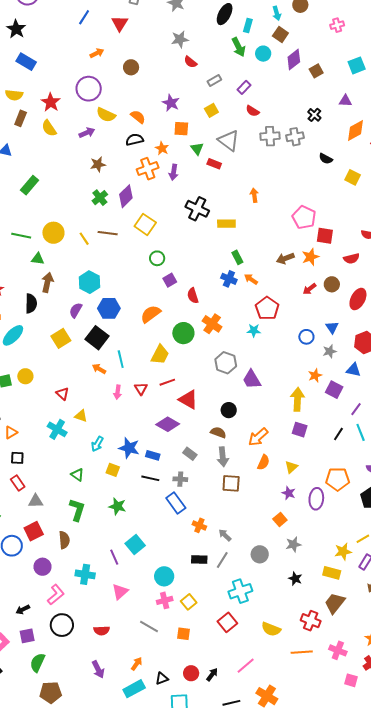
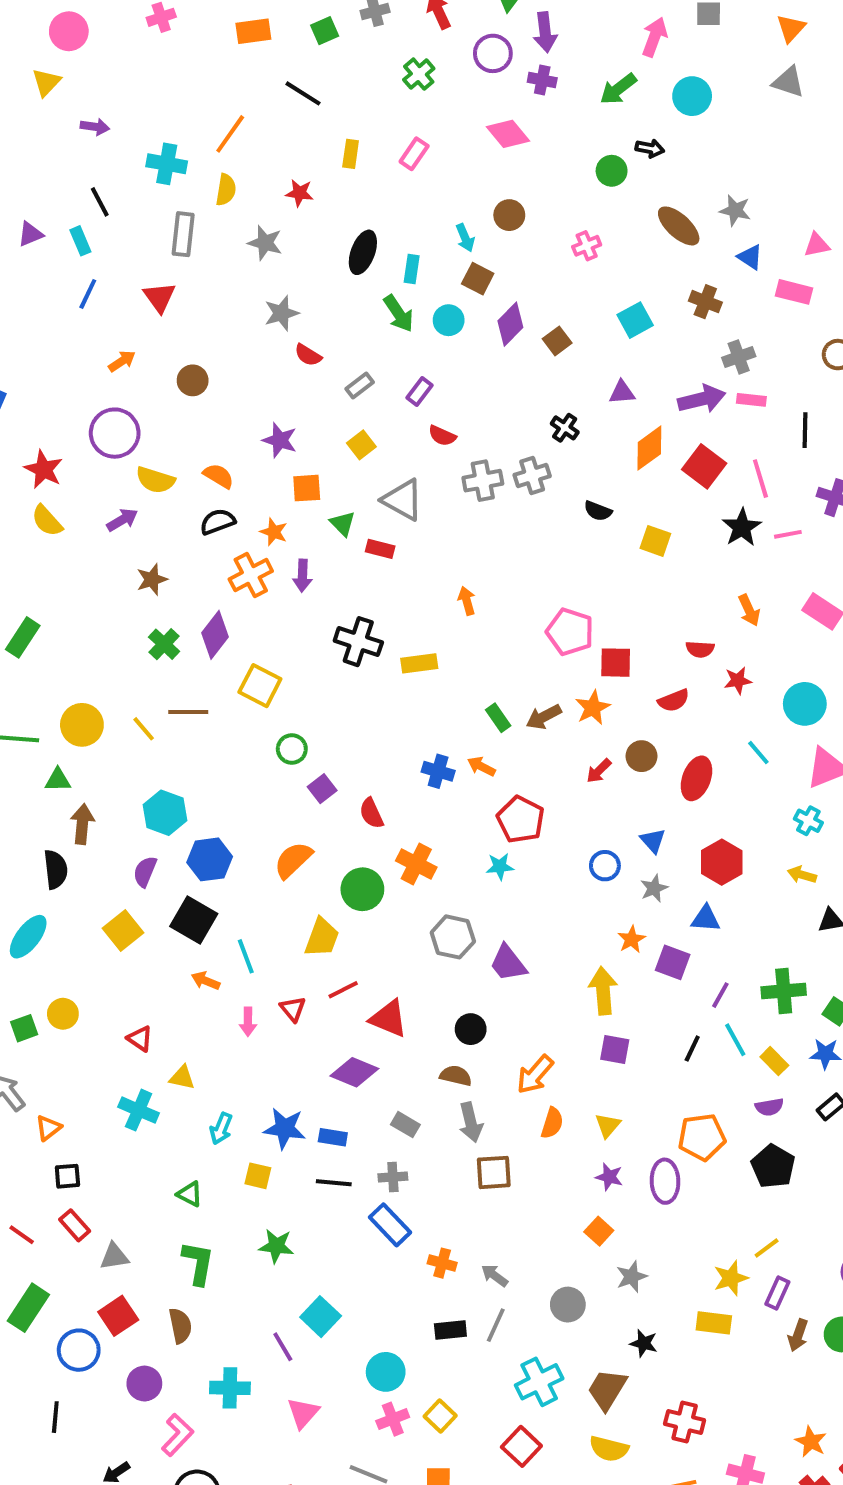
green rectangle: (237, 257) -> (498, 718), moved
brown trapezoid: (335, 603) -> (607, 1389), moved

